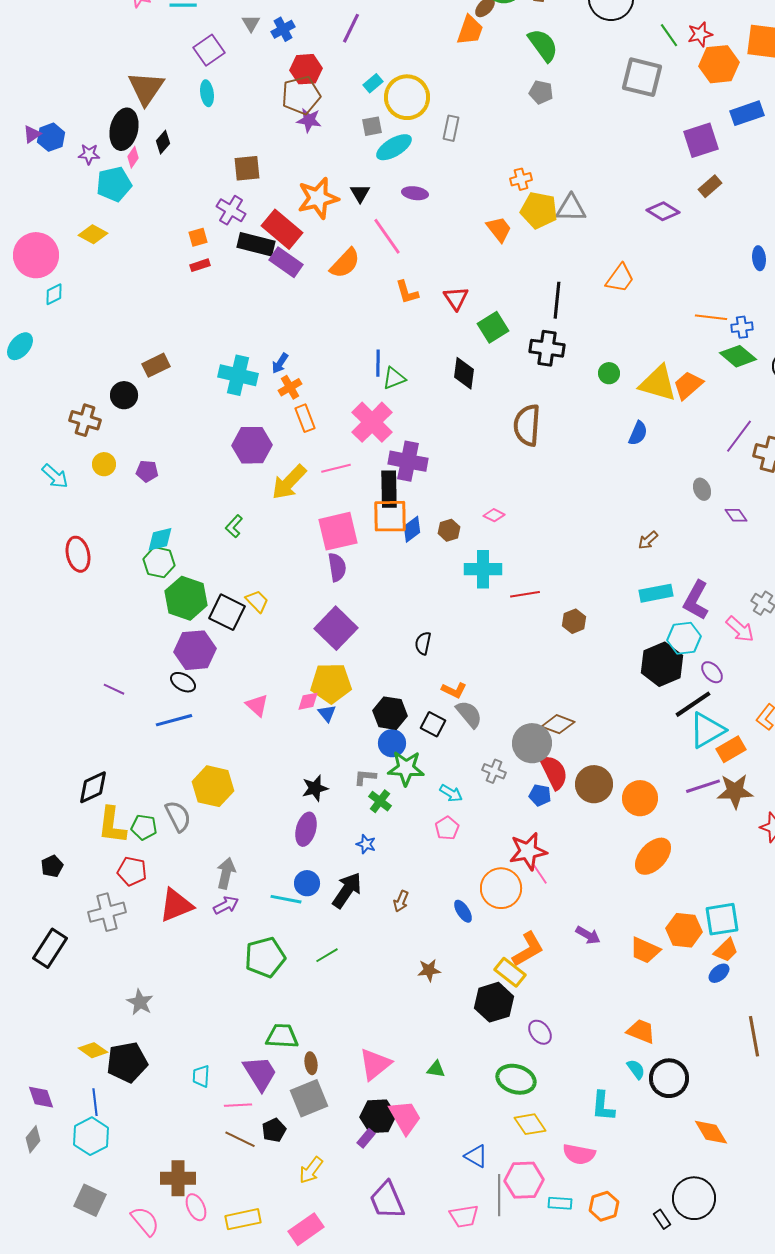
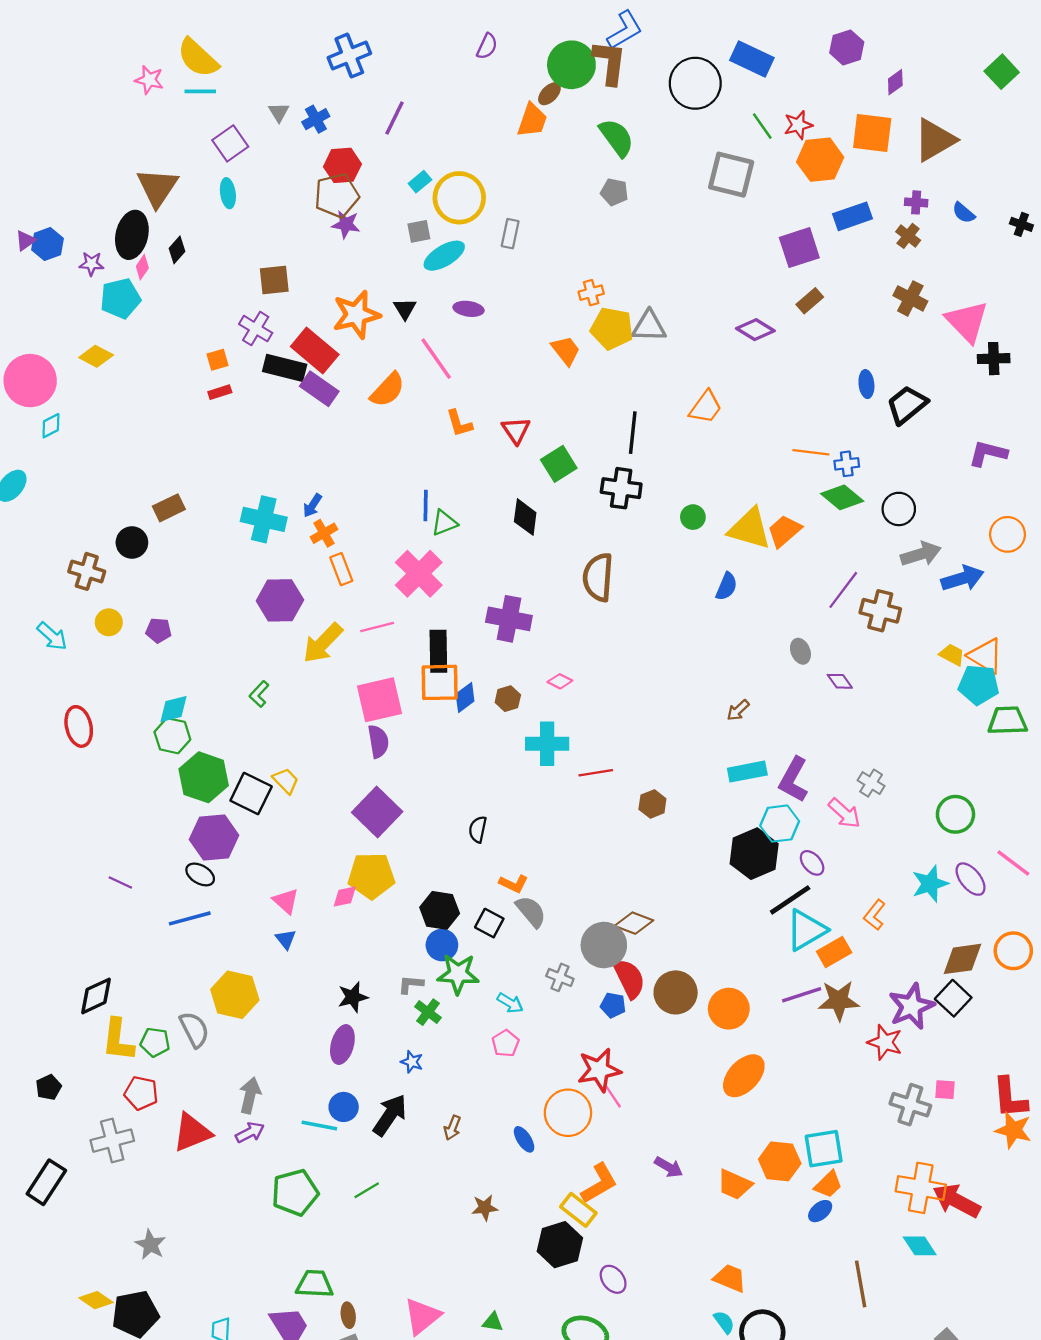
purple cross: (408, 461) -> (509, 619), moved
blue triangle: (327, 713) -> (286, 939), moved

